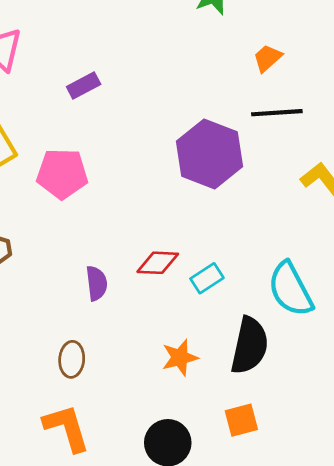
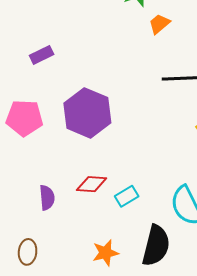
orange trapezoid: (267, 58) -> (159, 24), moved
purple hexagon: (209, 154) -> (87, 113), moved

